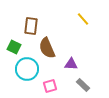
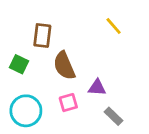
cyan circle: (27, 69) -> (26, 111), moved
pink square: (50, 86) -> (68, 103), moved

